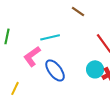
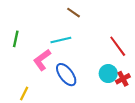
brown line: (78, 11) -> (74, 13), moved

